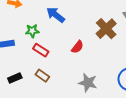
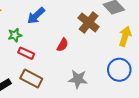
blue arrow: (56, 15) -> (36, 16), turned -72
brown rectangle: (42, 76) -> (31, 78), size x1.5

